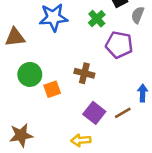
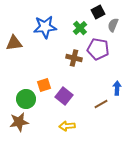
brown cross: (84, 73) -> (74, 58), moved
green circle: (30, 74) -> (26, 99), moved
purple square: (94, 113) -> (64, 96), moved

